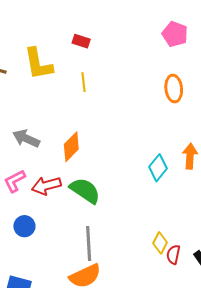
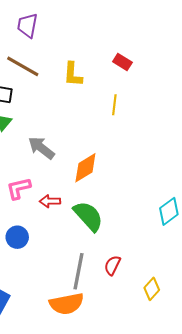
yellow L-shape: (38, 64) -> (73, 74), size x0.7
red arrow: (46, 186) -> (50, 201), size x0.7
red semicircle: (173, 255) -> (112, 265), moved

